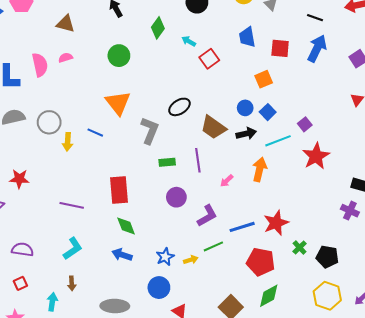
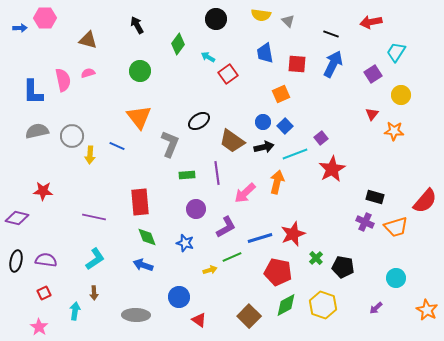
pink arrow: (227, 181) -> (245, 193), size x1.6
blue star: (165, 257) -> (185, 243), moved, turned -30
yellow hexagon: (327, 296) -> (323, 305), moved

